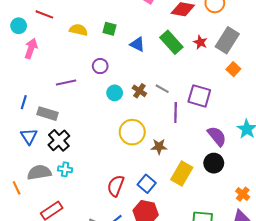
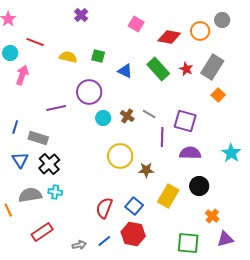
purple circle: (100, 66) -> (89, 92), size x1.6
purple semicircle: (217, 136) -> (190, 153), moved, turned -50
orange cross: (243, 194) -> (212, 216), moved

